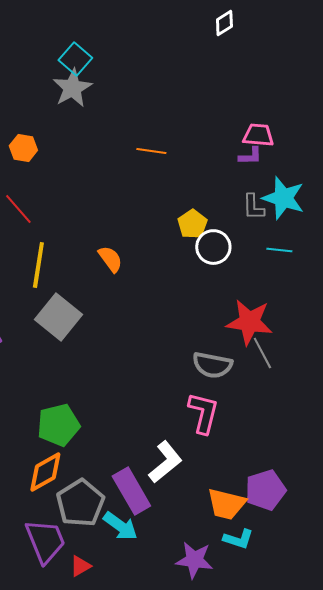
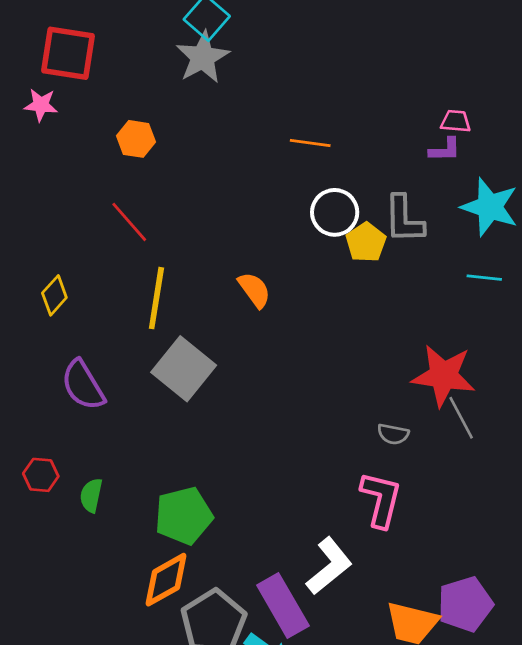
pink trapezoid: (258, 135) -> (456, 121), size x0.7
gray L-shape: (253, 207) -> (404, 219), moved, size x1.4
white circle: (213, 247) -> (335, 212), moved
gray semicircle: (212, 365) -> (393, 434), size x0.6

